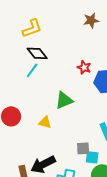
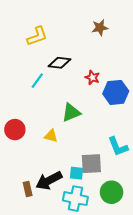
black diamond: (37, 53) -> (59, 63), moved, turned -45
gray square: (83, 148) -> (91, 164), size x1.5
cyan square: (92, 157) -> (76, 173), moved

